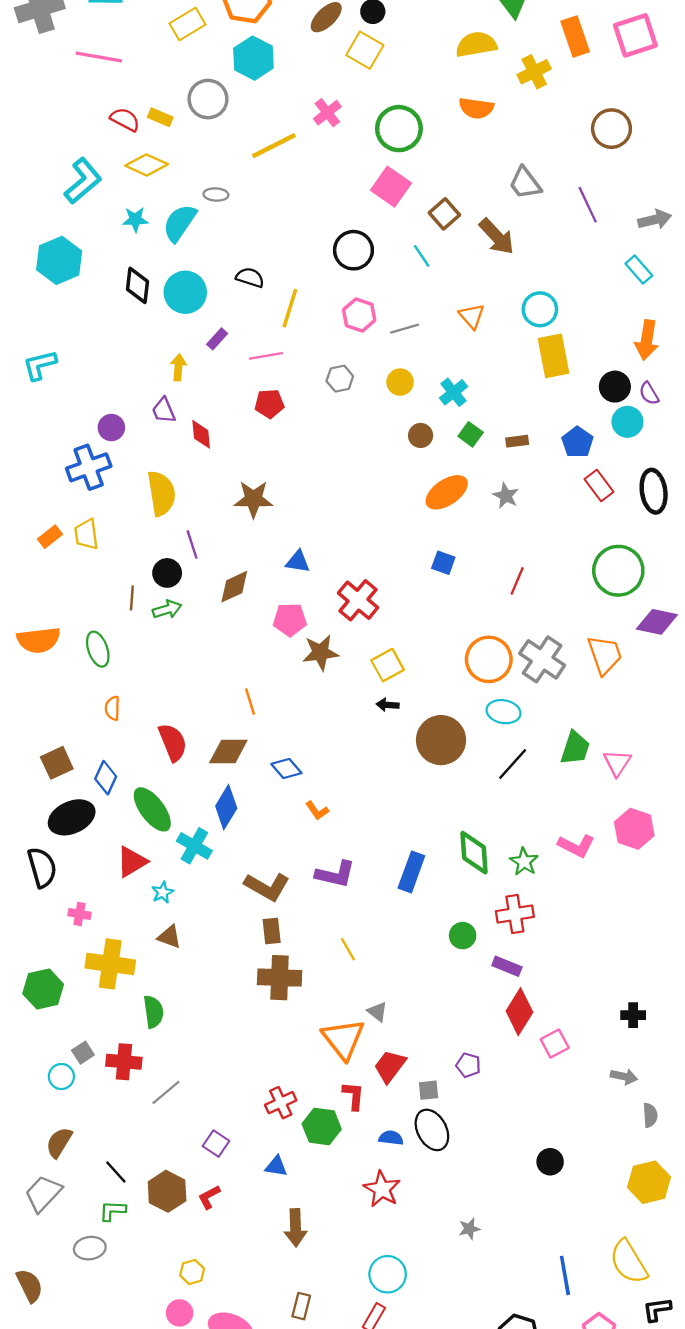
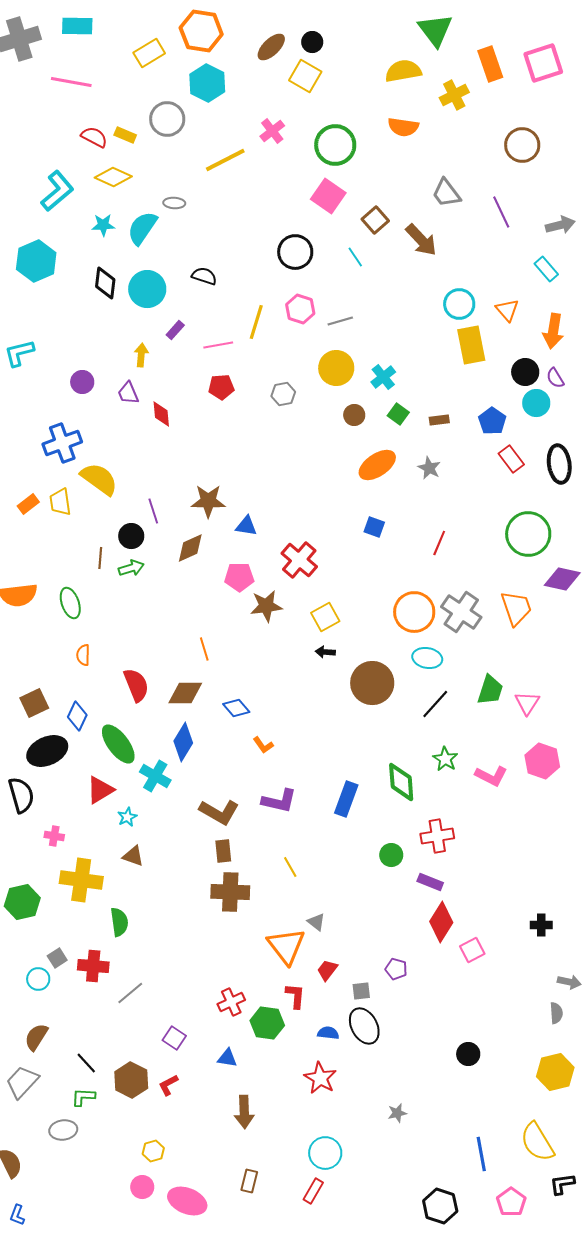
yellow line: (290, 308) -> (256, 322), moved
orange triangle: (472, 316) -> (507, 310), moved
gray hexagon: (340, 379) -> (283, 394), moved
yellow circle: (400, 382) -> (336, 368), size x1.5
purple circle: (111, 428) -> (82, 382), moved
yellow semicircle: (161, 493) -> (99, 479), moved, turned -45
brown star: (253, 499) -> (208, 501), moved
green star: (524, 862) -> (445, 759), moved
red trapezoid: (390, 1066) -> (327, 970), size x0.7
gray arrow: (624, 1077) -> (569, 982), moved

